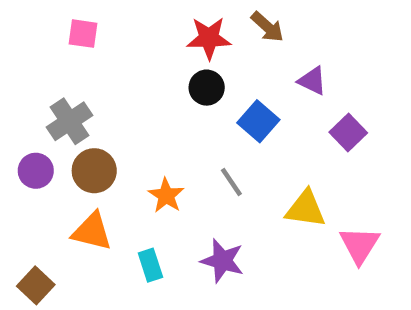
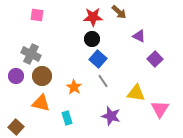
gray cross: (69, 121) -> (31, 54), turned -30
blue square: (258, 121) -> (98, 59), moved
purple star: (222, 261) -> (111, 116), moved

